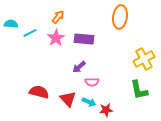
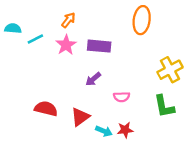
pink semicircle: (92, 82) -> (122, 97), moved
red triangle: (68, 99) -> (80, 117), turned 36
cyan arrow: (89, 102) -> (104, 131), moved

